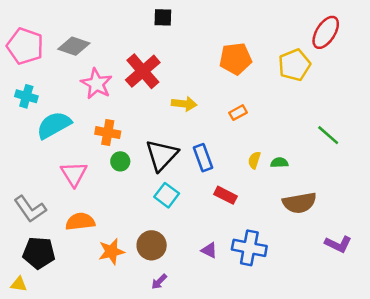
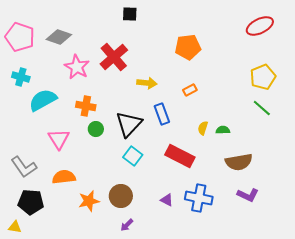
red ellipse: (326, 32) -> (260, 26), turned 32
yellow pentagon: (294, 65) -> (263, 77), moved
blue rectangle: (203, 158) -> (162, 114), moved
red rectangle: (225, 195) -> (180, 156), size x1.6
purple L-shape: (338, 244) -> (248, 195), moved

